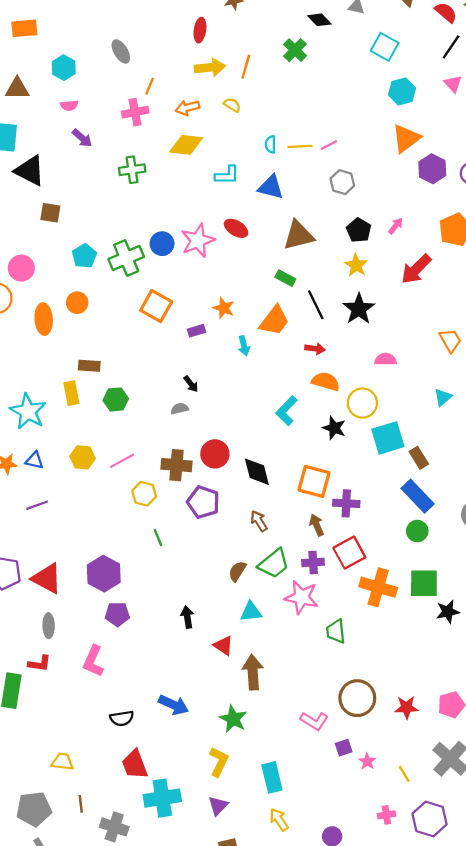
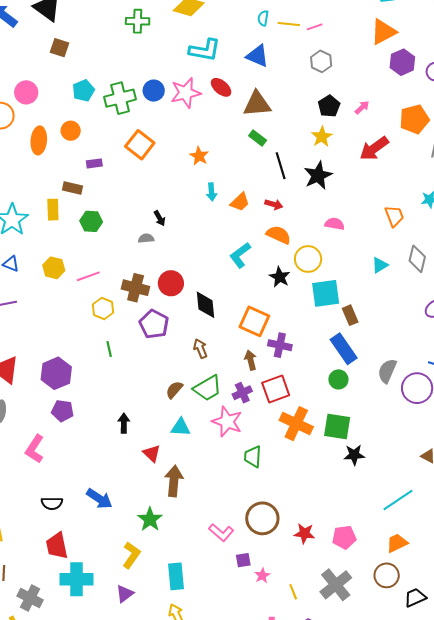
cyan L-shape: (227, 175) -> (205, 50), moved, size x1.4
brown triangle: (299, 235) -> (257, 104), moved
orange trapezoid: (274, 321) -> (240, 202), moved, size x0.7
purple rectangle: (196, 331) -> (94, 163), moved
purple cross: (313, 562) -> (242, 393), turned -30

